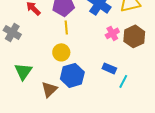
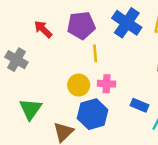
yellow line: (66, 27) -> (95, 53), moved
pink cross: (112, 33) -> (107, 84), moved, turned 32

